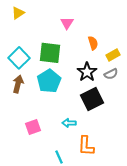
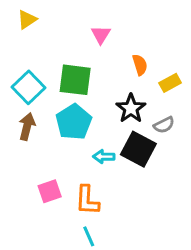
gray semicircle: (111, 74) -> (164, 125), moved
black square: (92, 99) -> (138, 149), turned -35
cyan arrow: (69, 123) -> (104, 157), moved
orange L-shape: (86, 146) -> (87, 200), moved

